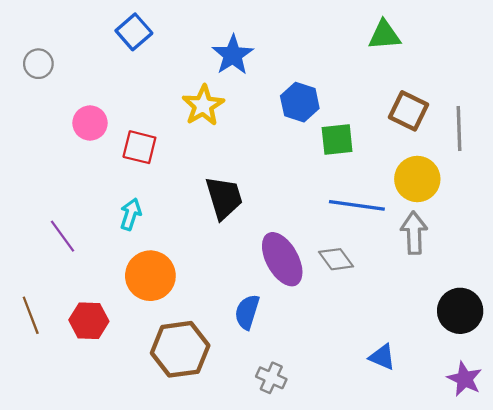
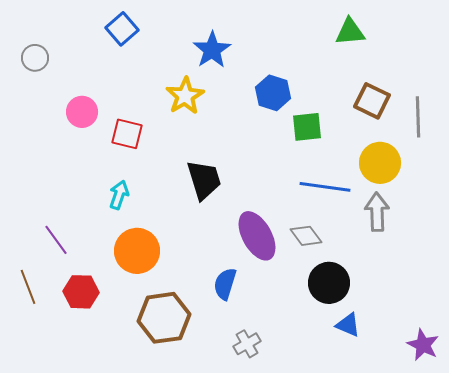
purple line: (63, 236) -> (56, 240), moved
black circle: (460, 311) -> (329, 283), moved
gray cross: (271, 378) -> (247, 344), turned 36

